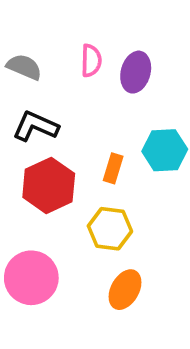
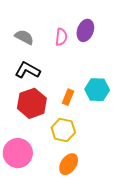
purple ellipse: (136, 72) -> (85, 30), moved

